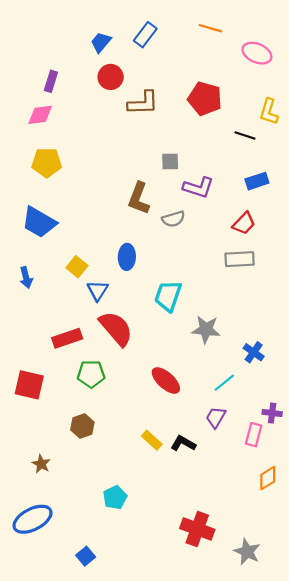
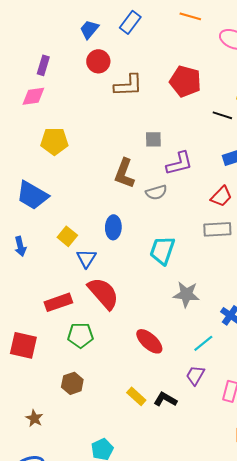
yellow pentagon: (47, 163) -> (54, 141), moved
purple L-shape: (198, 188) -> (179, 163), turned -32
cyan trapezoid: (168, 296) -> (162, 250), moved

